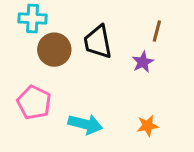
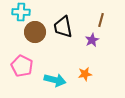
orange star: (148, 126) -> (85, 74), moved

